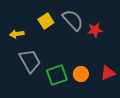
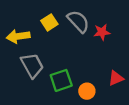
yellow arrow: (17, 34) -> (18, 36), size x1.5
orange circle: (81, 74) -> (87, 91), moved

